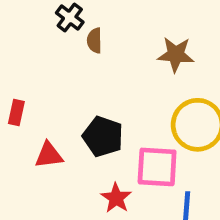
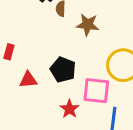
brown star: (176, 55) -> (88, 25), moved

